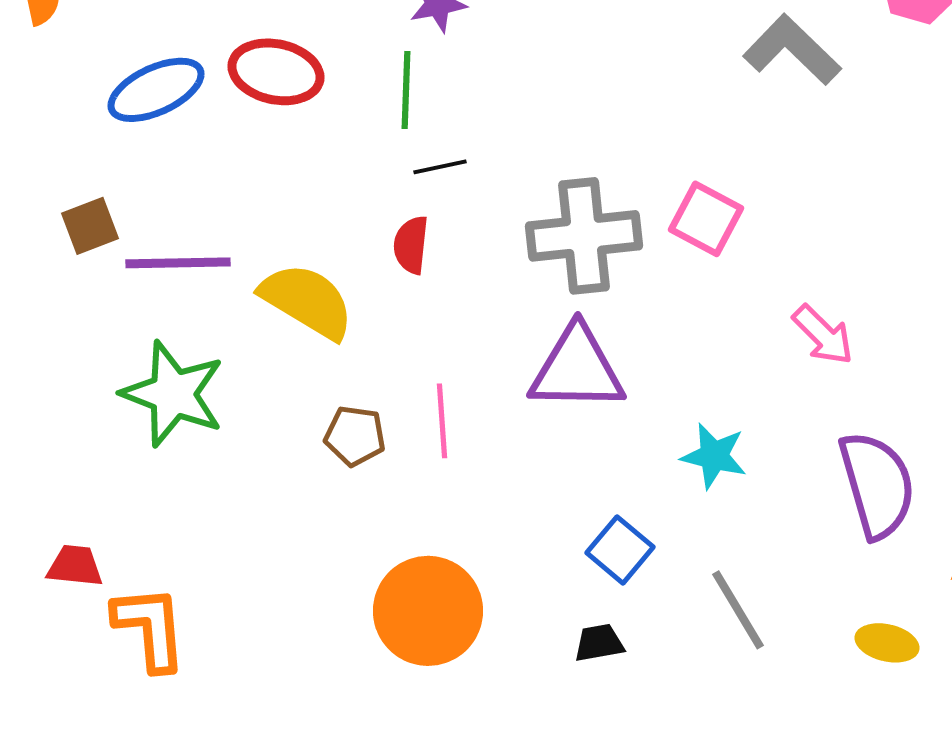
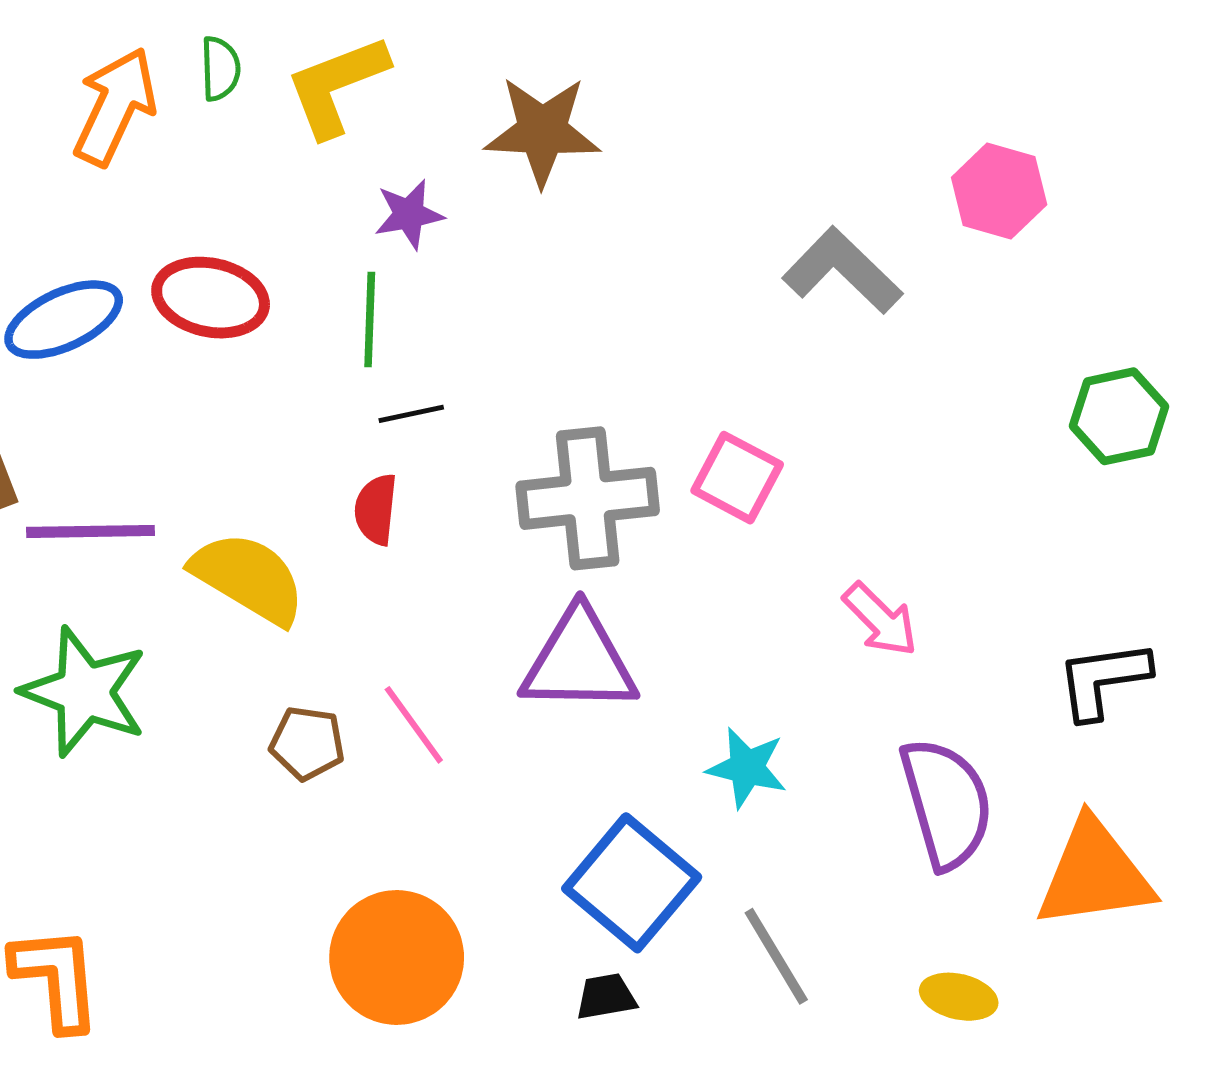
pink line: (442, 421) -> (414, 725), turned -32
blue square: (620, 550) -> (632, 883), size x1.6

